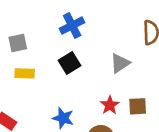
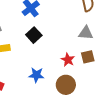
gray triangle: (120, 63) -> (86, 33), moved, turned 49

